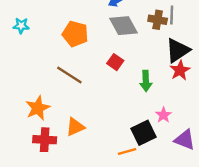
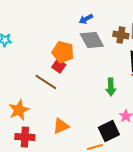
orange pentagon: (75, 34) -> (63, 52), moved
red square: (115, 62) -> (59, 66), moved
orange triangle: (75, 127) -> (61, 126), moved

